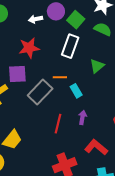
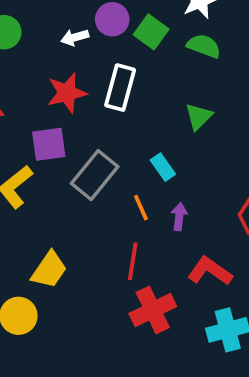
white rectangle: (70, 46) -> (120, 88), moved
orange line: (60, 77) -> (141, 208), moved, turned 72
red line: (58, 124) -> (133, 261), moved

